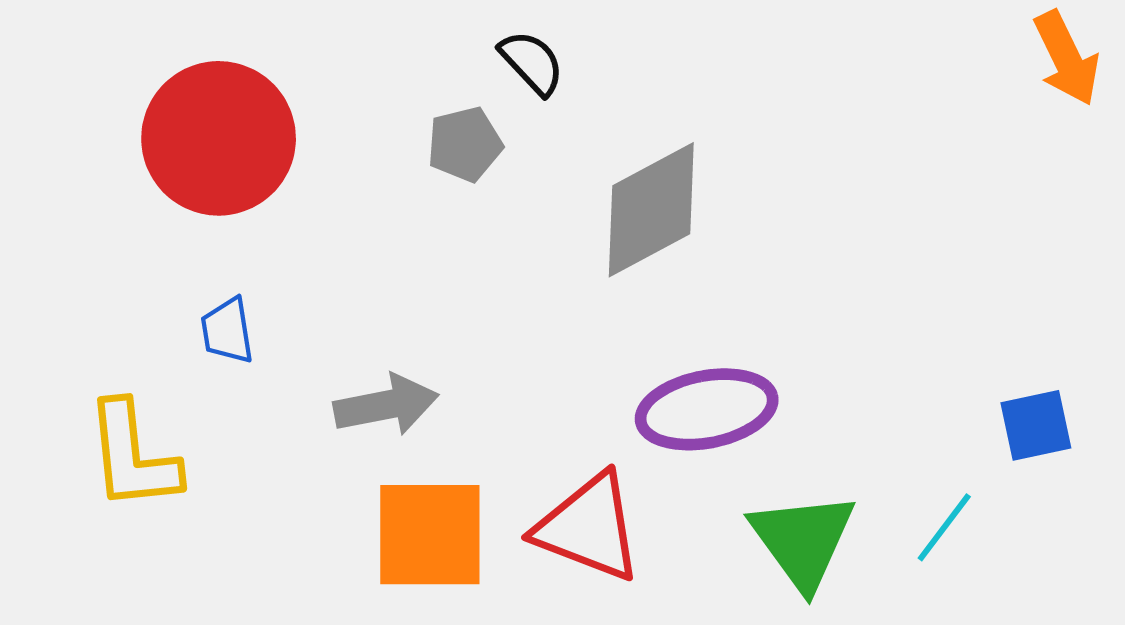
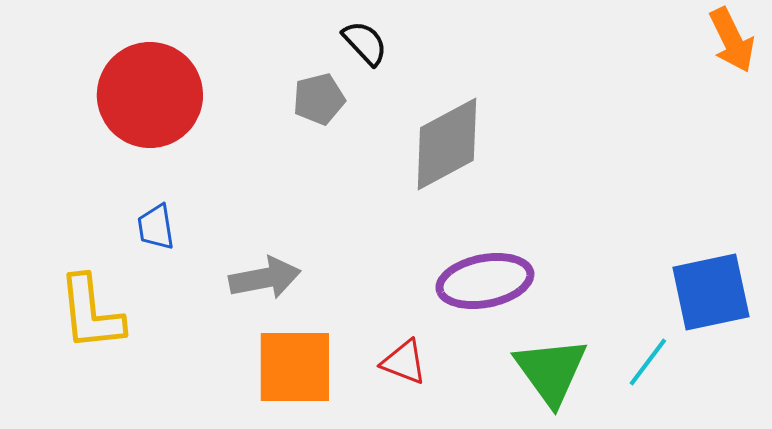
blue square: (1036, 425) -> (711, 292), size x1.6
red triangle: (589, 527) -> (404, 362), size x0.6

